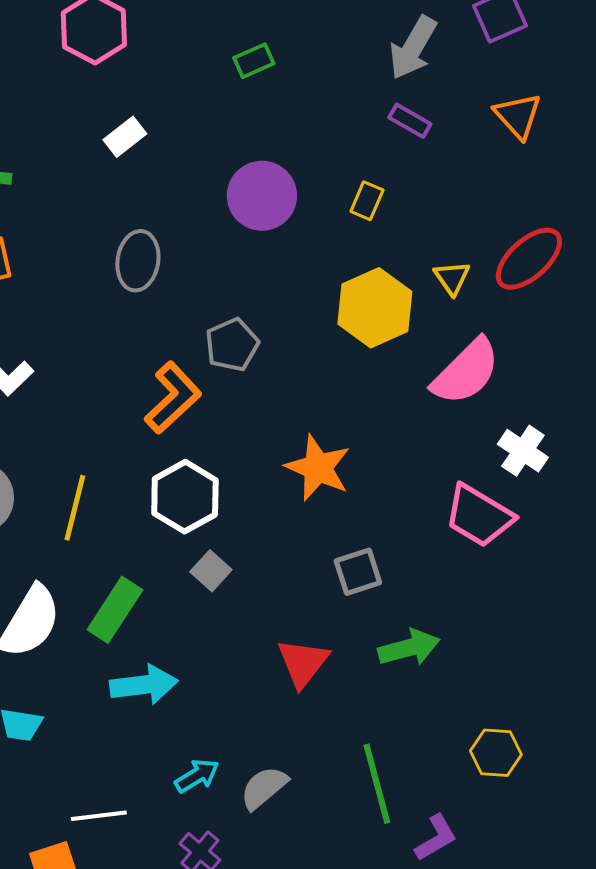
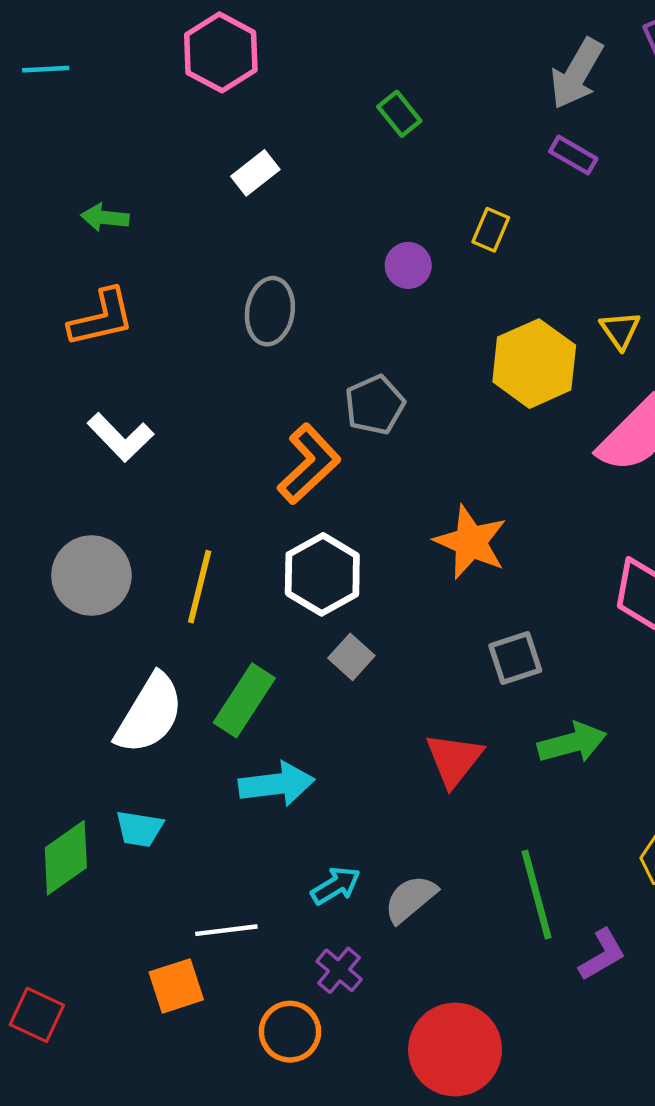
green rectangle: (254, 61) -> (399, 114), moved, turned 75
purple circle: (262, 196) -> (408, 265), moved, size x0.6
yellow rectangle: (367, 201) -> (491, 230), moved

